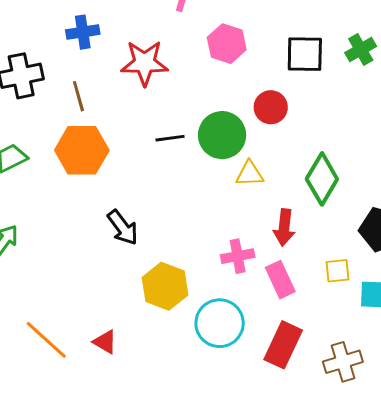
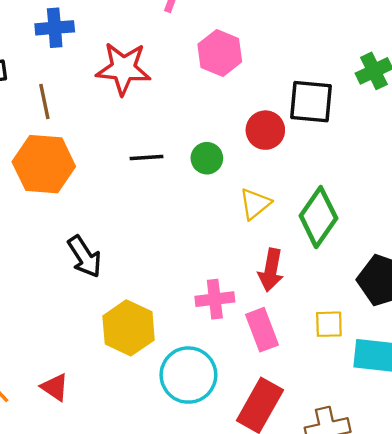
black square: (305, 54) -> (311, 102), moved
green circle: (222, 135) -> (207, 158), size x0.6
yellow triangle: (250, 174) -> (255, 204), moved, turned -40

